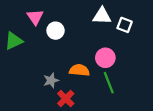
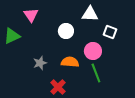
white square: (125, 25) -> (110, 32), moved
white circle: (56, 31) -> (66, 31), moved
gray star: (51, 80) -> (40, 63), moved

